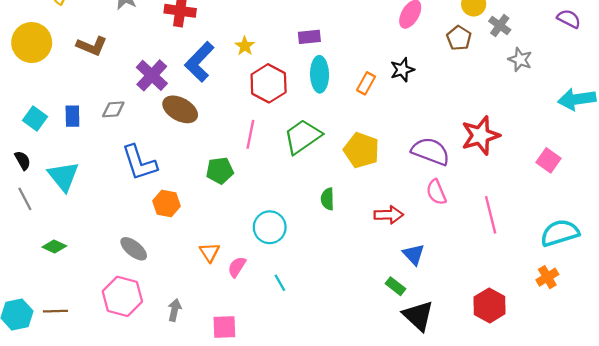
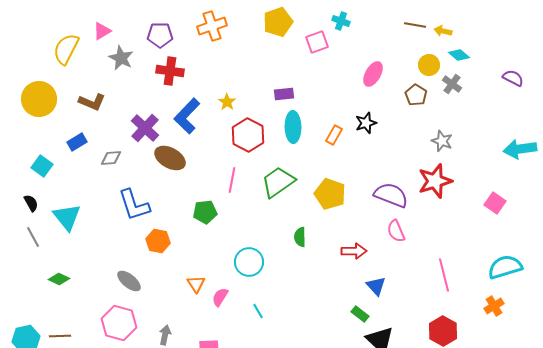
gray star: (520, 60) -> (442, 141), moved
blue rectangle: (72, 116) -> (77, 142), moved, turned 60
pink line: (491, 215) -> (444, 275), moved

